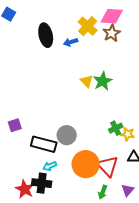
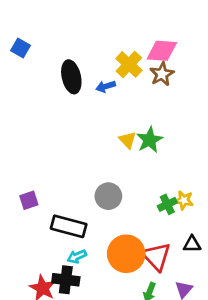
yellow star: (128, 134) -> (184, 200), moved
gray circle: (67, 135) -> (108, 196), moved

